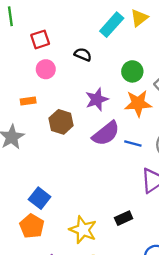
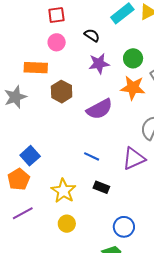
purple star: (97, 99) -> (99, 64), moved
orange rectangle: (28, 101) -> (36, 68), size x1.6
blue line: (133, 144) -> (92, 156), moved
black rectangle: (124, 218) -> (101, 187), turned 35

